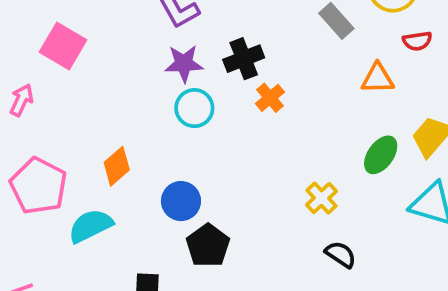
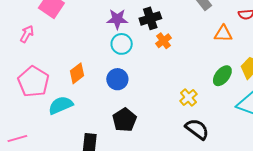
blue circle: (181, 201) -> (117, 79), moved
black semicircle: (341, 254) -> (197, 129), size x1.4

